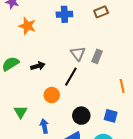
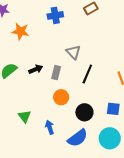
gray rectangle: (97, 56) -> (56, 73), moved
black line: (71, 77) -> (87, 74), moved
orange circle: (52, 95) -> (61, 97), moved

